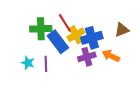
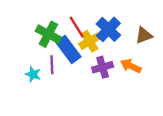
green cross: (41, 29) -> (48, 34), turned 30
blue cross: (92, 38) -> (108, 29), moved, turned -30
purple line: (46, 64) -> (52, 65), moved

